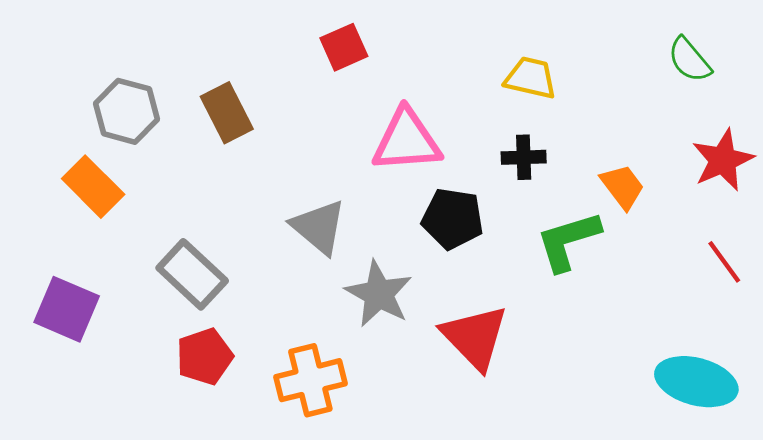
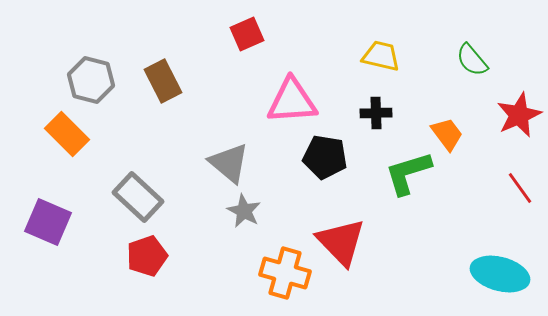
green semicircle: (689, 60) -> (472, 60), moved
gray star: (379, 294) -> (244, 211), moved, size x0.7
orange cross: (310, 380) -> (285, 273), moved, turned 30

